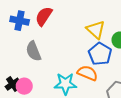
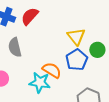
orange semicircle: (87, 73) -> (52, 70), moved

